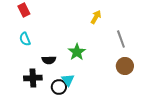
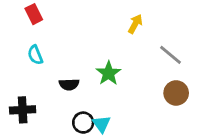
gray line: (121, 39) -> (171, 55), turned -30
black cross: (33, 78) -> (23, 110), moved
cyan triangle: (68, 80) -> (101, 124), moved

